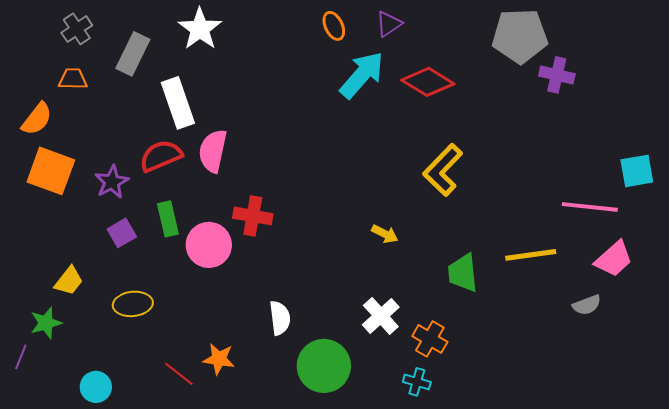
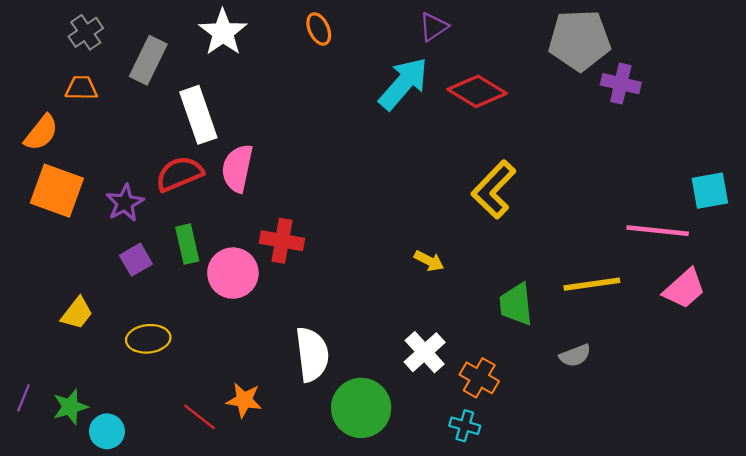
orange ellipse: (334, 26) -> (319, 29), moved
gray semicircle: (587, 305) -> (575, 356), moved
white semicircle: (280, 318) -> (312, 354), size x1.4
green star: (46, 323) -> (70, 407), moved

